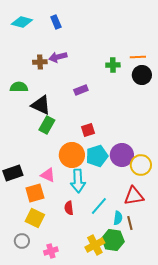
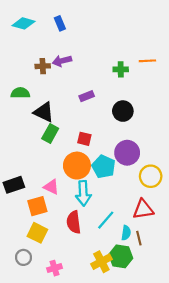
black circle: (142, 75) -> (123, 111), moved
red square: (88, 130) -> (84, 139), moved, turned 32
purple circle: (122, 155) -> (127, 153), moved
cyan pentagon: (97, 156) -> (104, 167), turned -30
red semicircle: (69, 208) -> (74, 222), size x1.5

